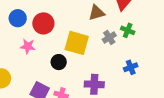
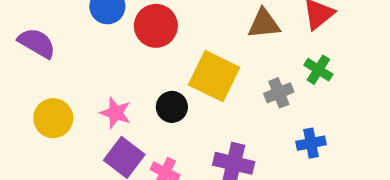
gray cross: (109, 37) -> (279, 93), moved
pink star: (28, 46) -> (116, 113), moved

